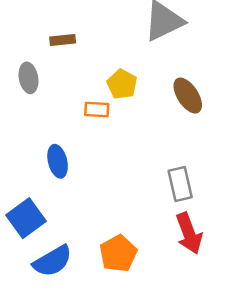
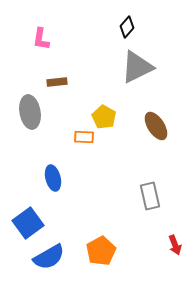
gray ellipse: (28, 78) -> (30, 112), size x1.4
red arrow: (189, 233) -> (175, 245), moved, size x0.6

